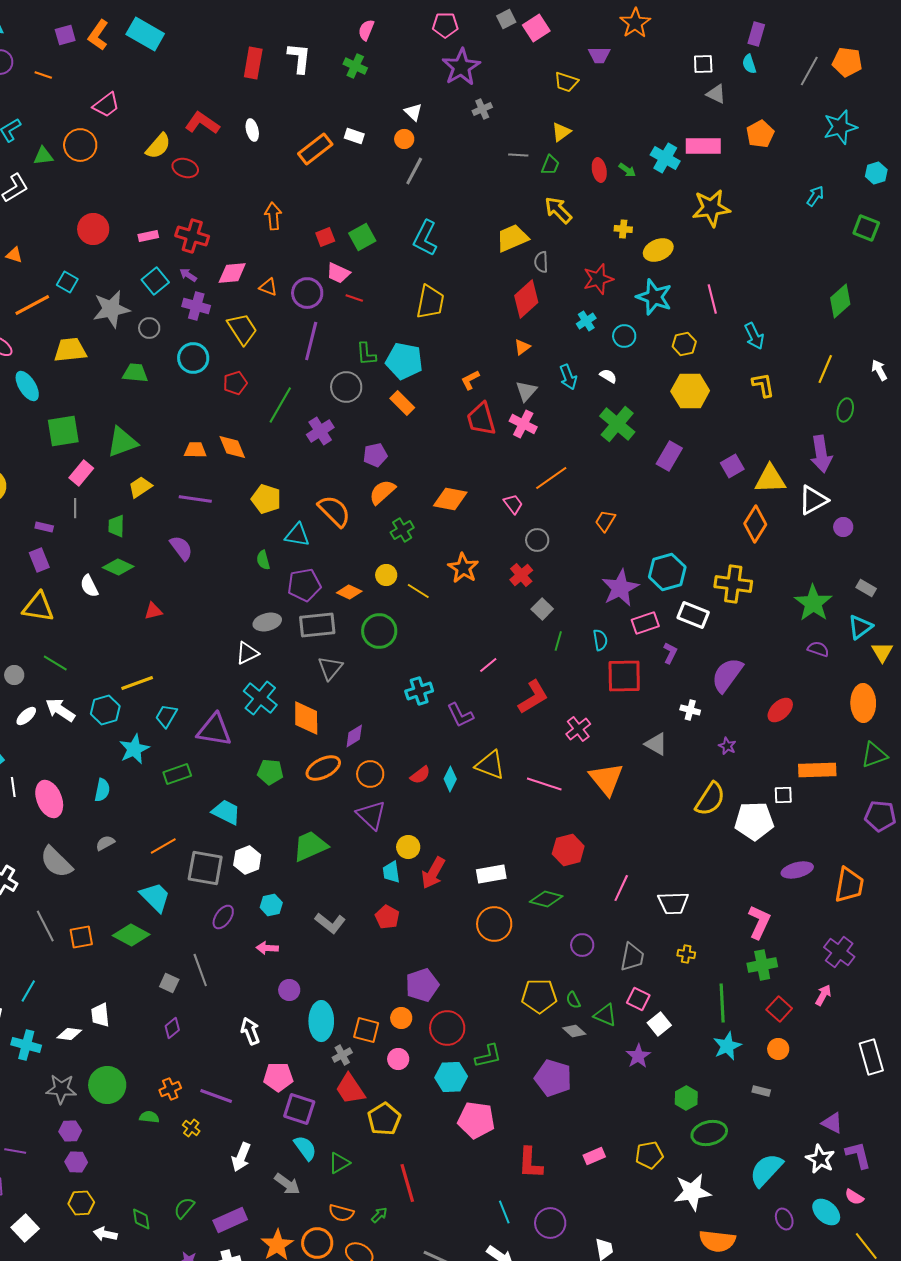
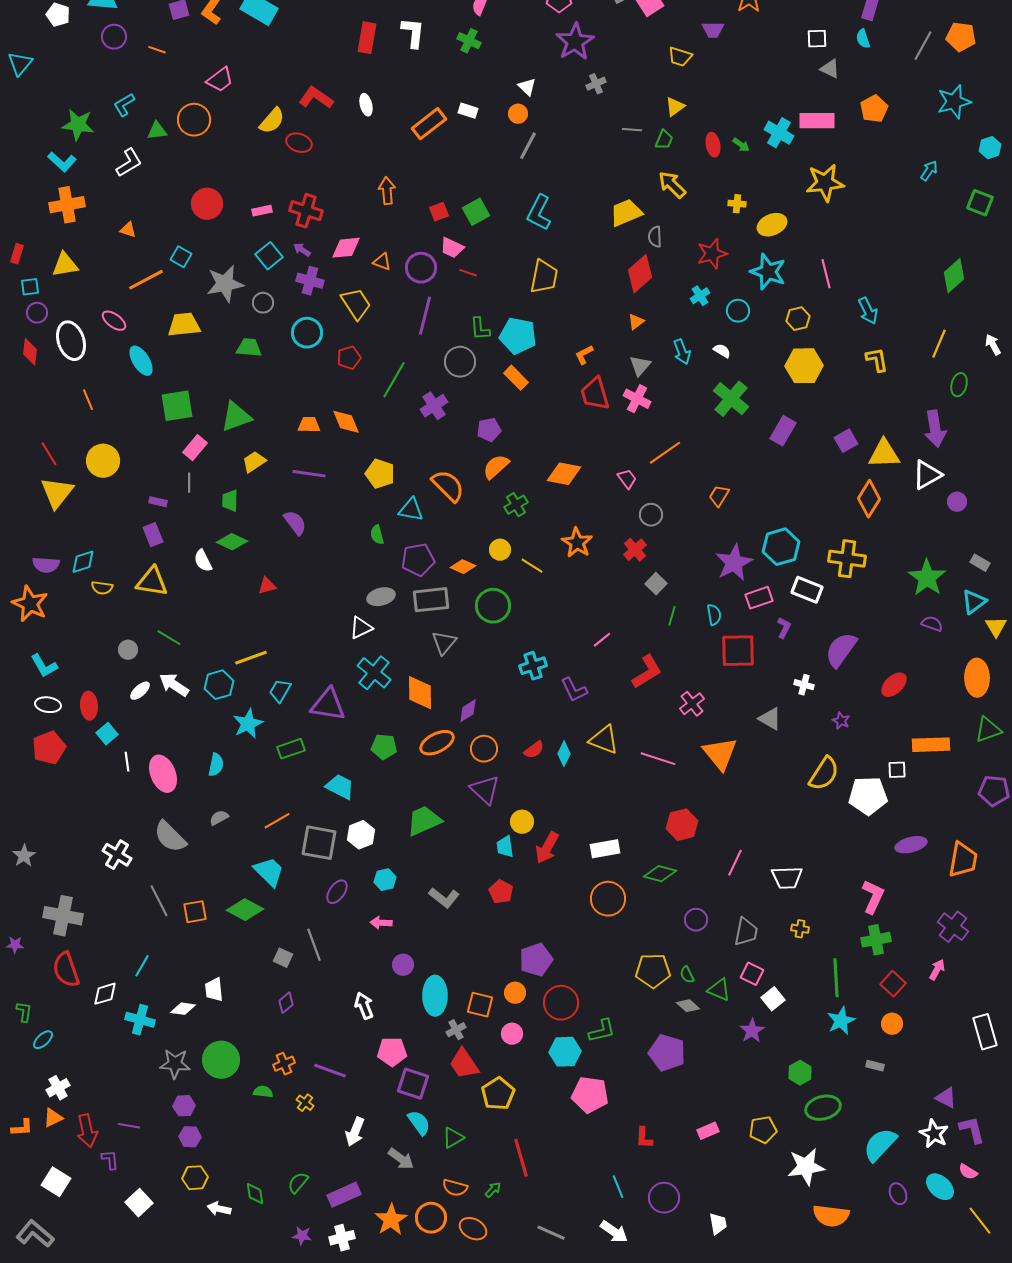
red L-shape: (530, 1163) -> (644, 1138), size x0.7

